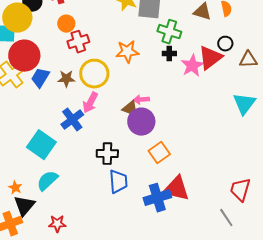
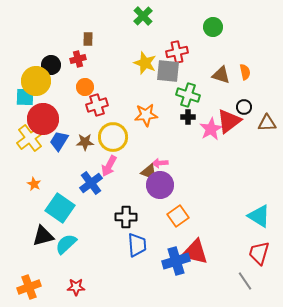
cyan triangle: (244, 104) -> (259, 216), moved, turned -35
orange star: (15, 188) -> (34, 184), moved
black triangle: (24, 206) -> (43, 236), moved, turned 35

